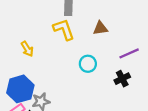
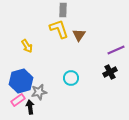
brown triangle: (100, 28) -> (79, 35), moved, turned -48
cyan circle: (88, 64) -> (71, 78), moved

